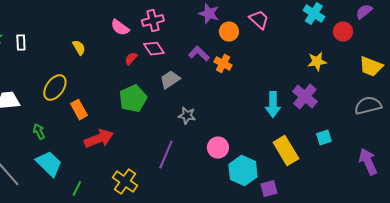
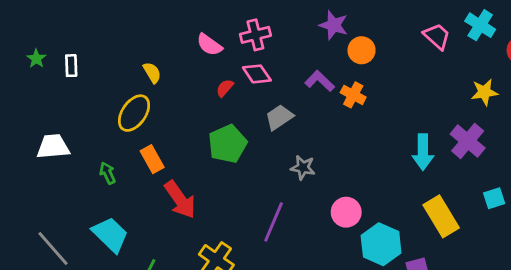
pink trapezoid: (259, 20) -> (437, 36), moved
yellow ellipse: (55, 88) -> (134, 113), moved
green arrow: (39, 132) -> (107, 173), moved
red arrow: (99, 139) -> (180, 200), turned 76

